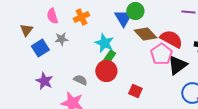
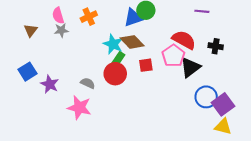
blue triangle: (123, 18) -> (133, 18), turned 42
brown diamond: (145, 34) -> (132, 42), moved
gray star: (61, 39) -> (61, 30), moved
blue square: (40, 48) -> (27, 72), moved
red square: (135, 91) -> (146, 65), moved, turned -32

